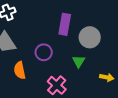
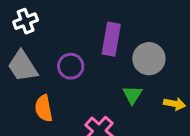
purple circle: (44, 52) -> (71, 66), moved
yellow arrow: (107, 77) -> (175, 104), moved

